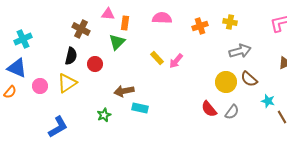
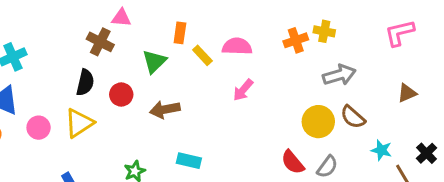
pink triangle: (108, 14) -> (121, 18), moved
pink semicircle: (162, 18) -> (237, 46), moved
orange rectangle: (125, 23) -> (180, 33), moved
orange cross: (200, 26) -> (296, 40), moved
yellow rectangle: (157, 58) -> (202, 55), moved
brown arrow: (124, 91) -> (165, 110), moved

